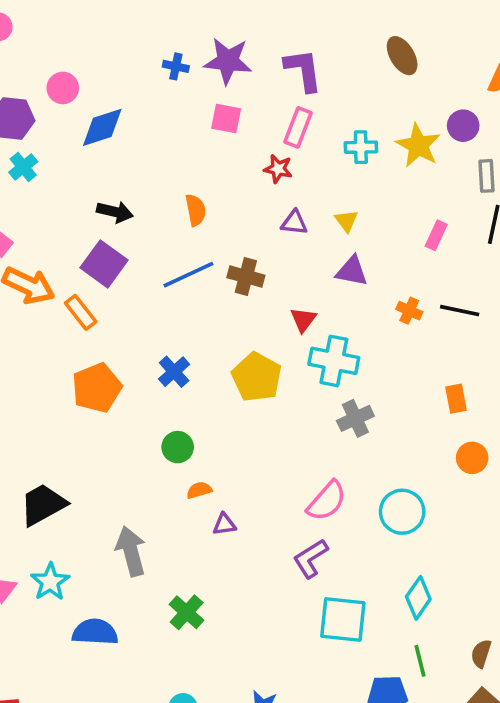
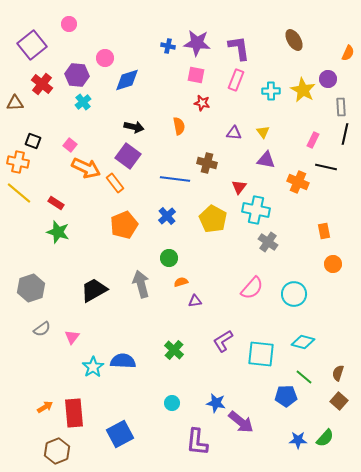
red star: (278, 169) -> (202, 103), moved
blue line: (188, 275) -> (175, 179), moved, turned 32
orange cross: (409, 311) -> (298, 182), size x1.5
black line: (460, 311) -> (326, 167), moved
gray cross: (355, 418) -> (268, 242), turned -30
gray arrow: (131, 551) -> (141, 284), moved
purple L-shape: (311, 558) -> (223, 341), moved
cyan star: (50, 582) -> (93, 367), moved
cyan diamond: (418, 598) -> (303, 342), turned 70
green line: (420, 661) -> (304, 377), turned -36

